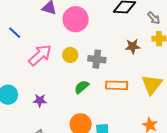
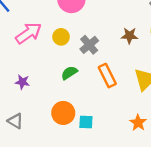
gray cross: (97, 59) -> (89, 45), turned 36
orange rectangle: (117, 85) -> (107, 76), turned 55

